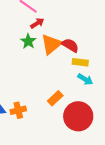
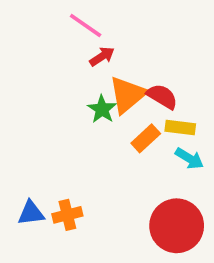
green star: (28, 41) -> (102, 109), moved
orange rectangle: (55, 98) -> (146, 138), moved

